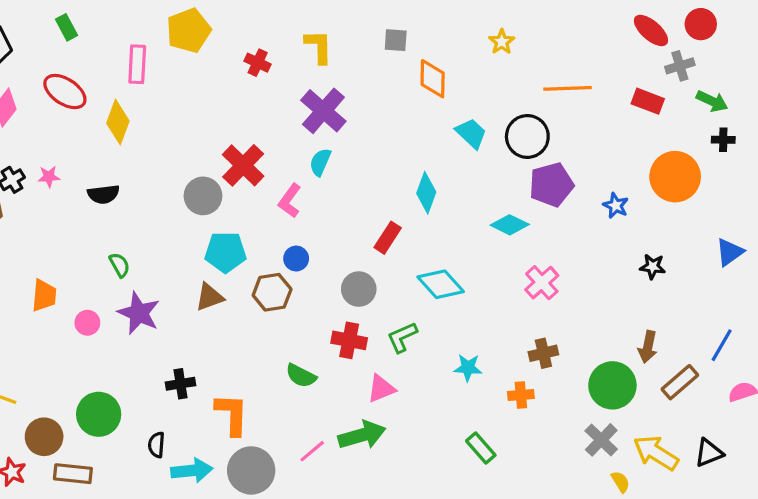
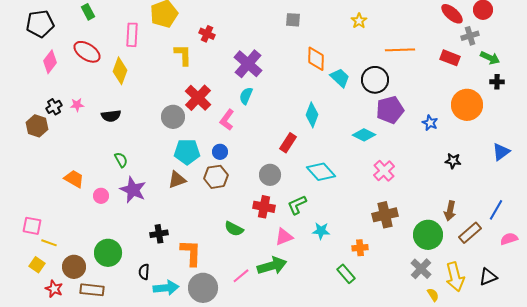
yellow L-shape: (319, 47) -> (183, 55), moved
orange diamond: (433, 79) -> (316, 59), moved
blue circle: (296, 259) -> (220, 152), moved
orange trapezoid: (44, 295) -> (74, 179), turned -65
brown cross: (543, 353) -> (385, 215), size x1.4
cyan star: (468, 368) -> (321, 231), moved
orange cross: (521, 395) -> (360, 248), moved
yellow arrow: (656, 453) -> (455, 277), turned -136

